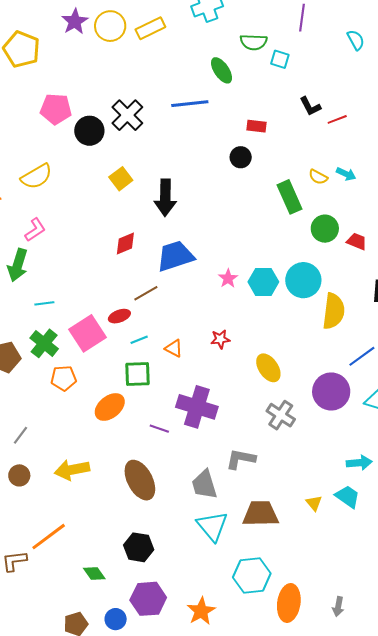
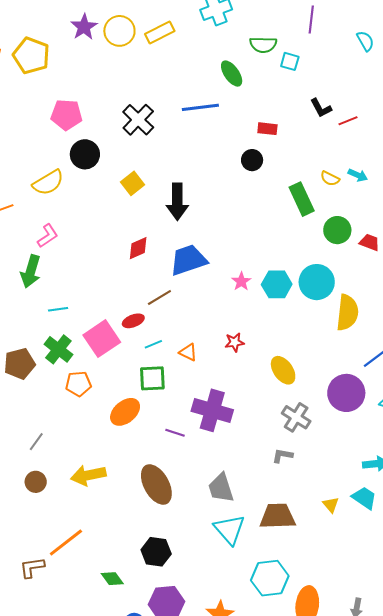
black circle: (89, 131) -> (85, 154), moved
gray L-shape: (241, 459) -> (282, 456), moved, size x0.7

